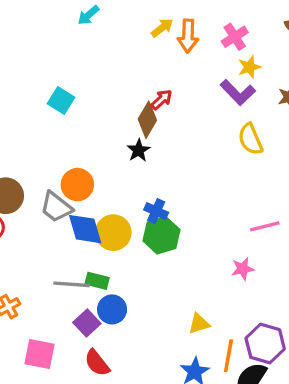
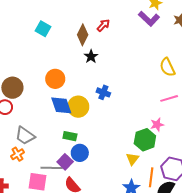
brown diamond: (147, 120) -> (83, 35), moved
yellow semicircle: (250, 139) -> (167, 67), moved
gray trapezoid: (56, 207) -> (25, 136), moved
green hexagon: (161, 235) -> (145, 140), moved
gray line: (72, 284) -> (52, 168), moved
yellow triangle: (199, 324) -> (132, 159), turned -32

